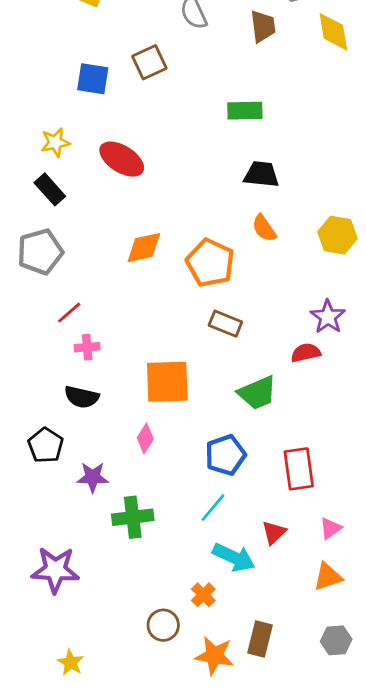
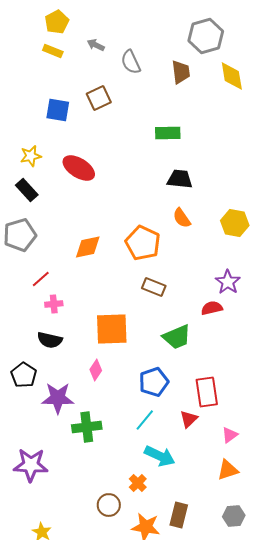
orange diamond: (144, 248) -> (88, 247), moved
purple star: (93, 477) -> (58, 398), size x1.4
red triangle: (274, 532) -> (189, 419), moved

